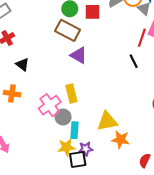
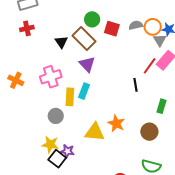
black triangle: (23, 64) -> (61, 42), moved
pink cross: (50, 105) -> (51, 77), moved
cyan rectangle: (75, 130) -> (84, 91), moved
orange star: (120, 140) -> (116, 123), moved
black square: (78, 159) -> (57, 159), turned 30

